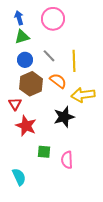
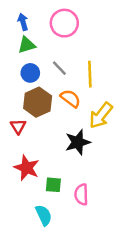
yellow arrow: (83, 95) -> (101, 115), turned -45
red star: (26, 126) -> (27, 168), moved
cyan semicircle: (19, 177) -> (44, 215), moved

